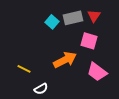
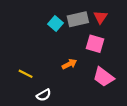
orange arrow: (65, 60) -> (69, 64), size x0.6

